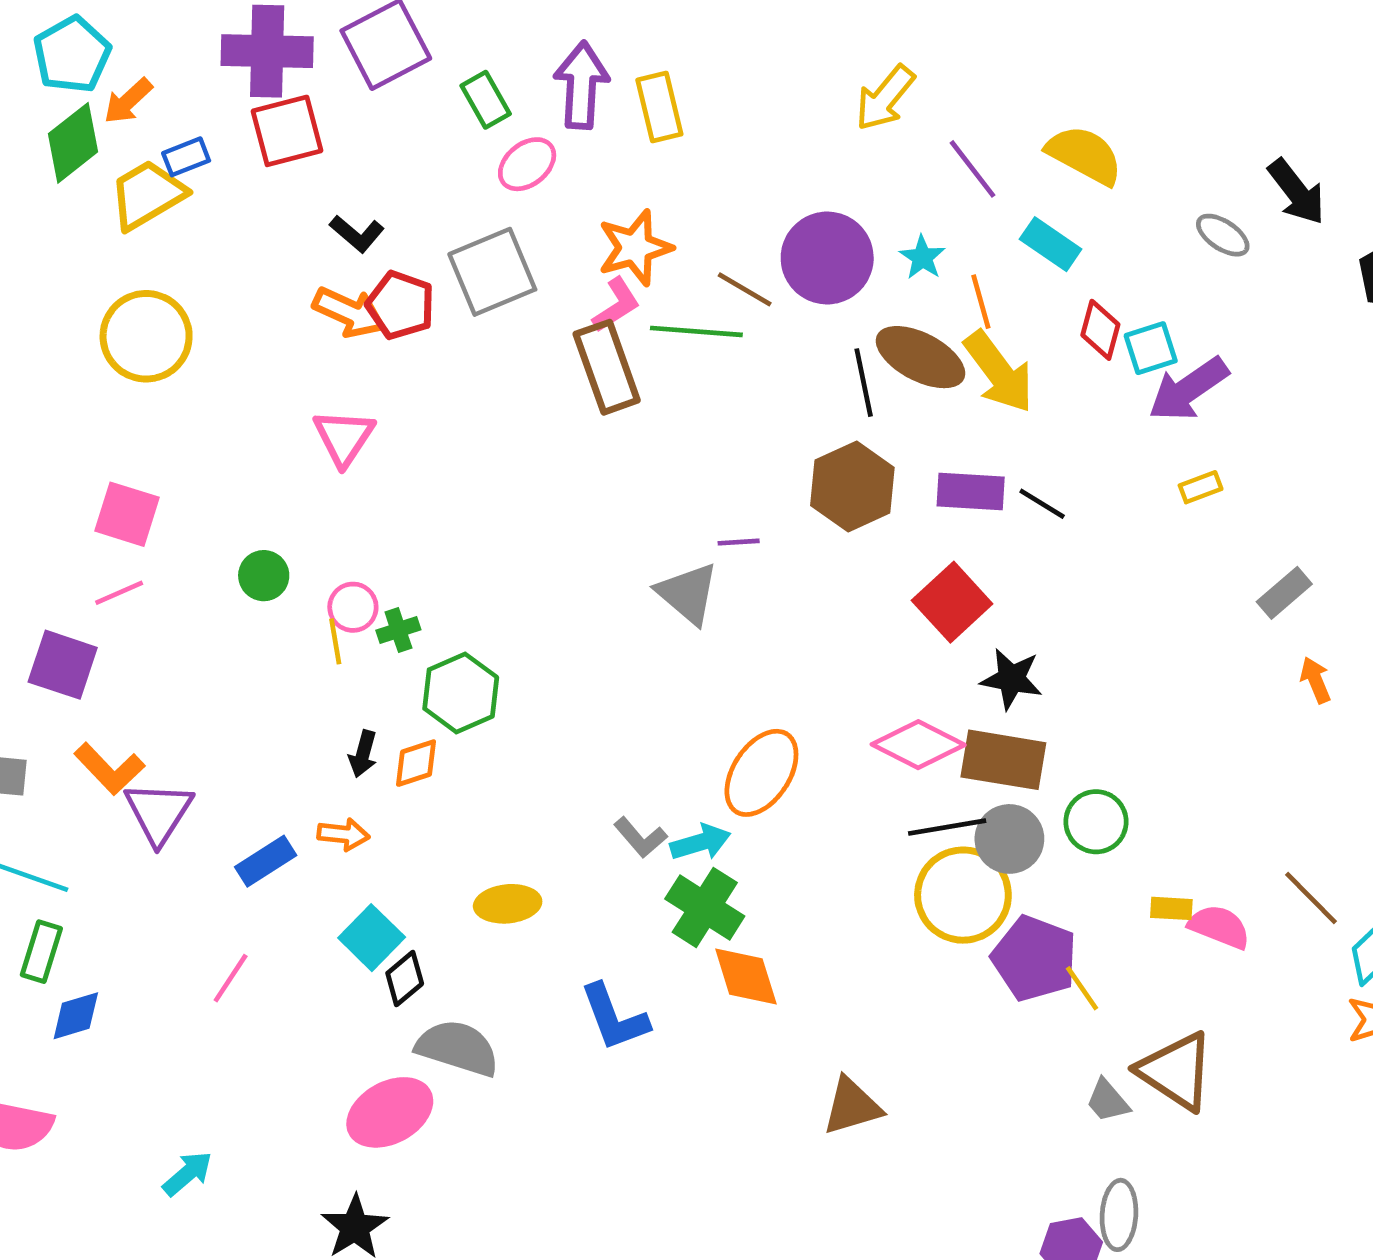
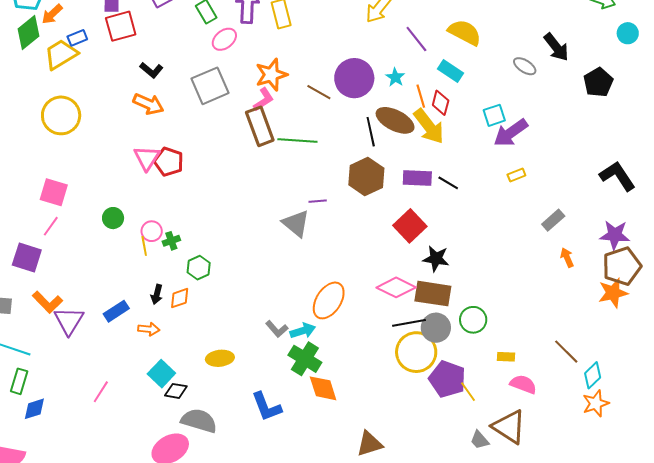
red pentagon: (400, 305) -> (169, 162), moved
red diamond: (1100, 330) -> (441, 103), moved
green line: (696, 331) -> (297, 140), moved
pink line: (119, 593) -> (51, 226), turned -30
green hexagon: (461, 693) -> (199, 268), size x0.7
blue rectangle: (266, 861) -> (116, 311), moved
pink semicircle: (1219, 927) -> (523, 384), moved
black diamond: (405, 978) -> (176, 391), turned 50

